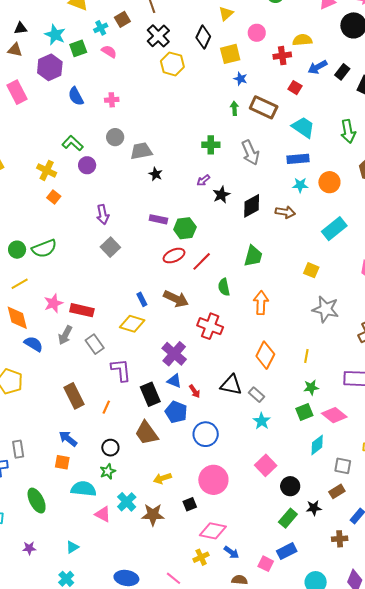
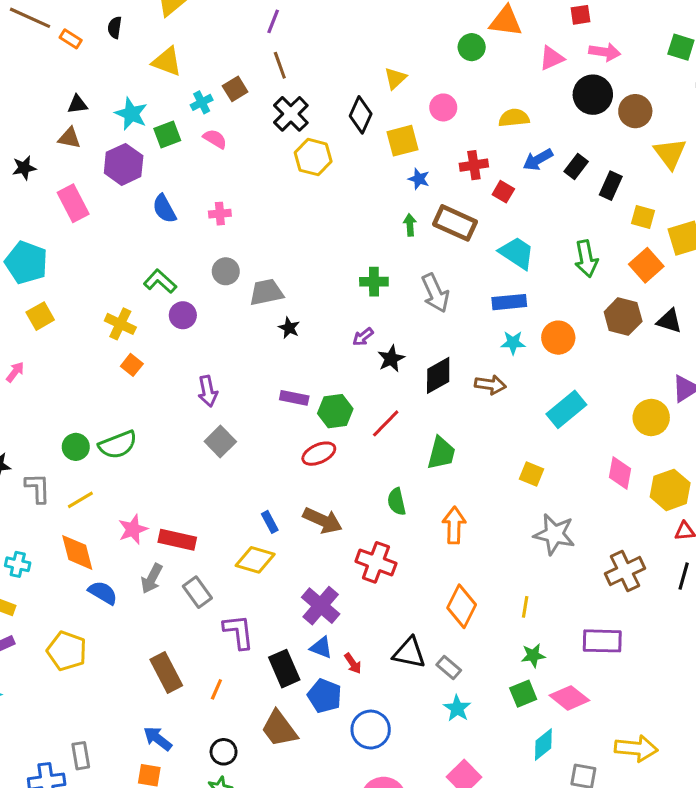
red cross: (282, 56) -> (474, 165), moved
red line: (202, 261) -> (386, 423), moved

